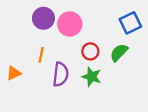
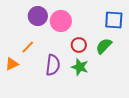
blue square: (130, 23) -> (114, 20), turned 30
orange line: (41, 55) -> (28, 47), moved, turned 32

